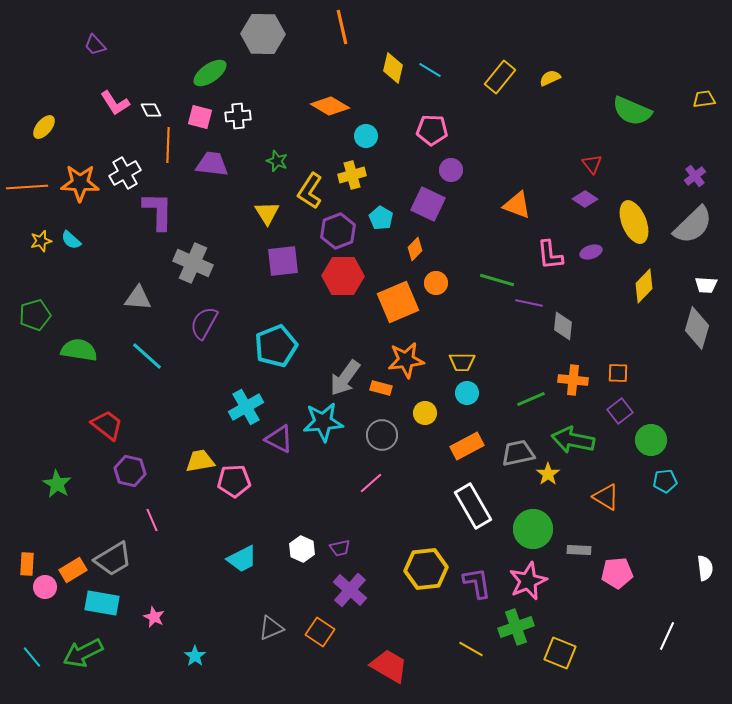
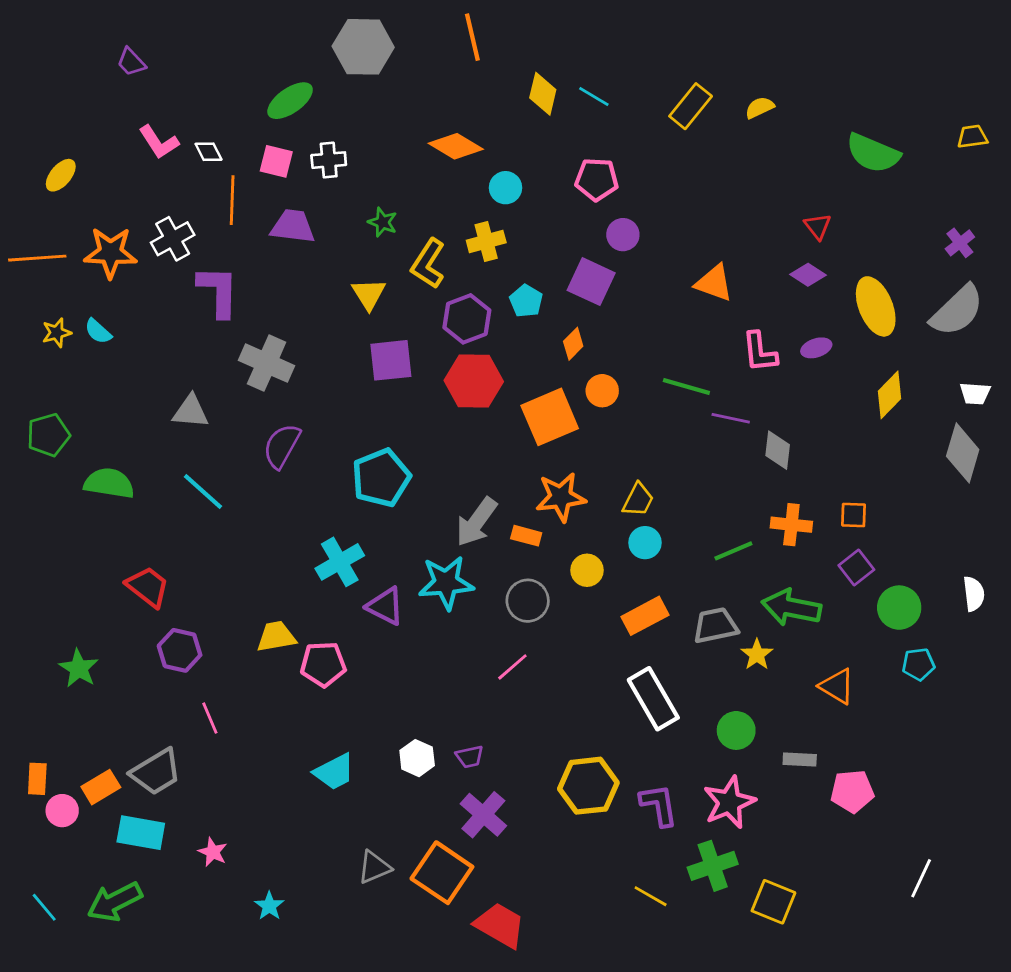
yellow trapezoid: (462, 362) -> (638, 500), turned -64
green circle: (533, 529) -> (736, 730), size x0.7
white semicircle: (705, 568) -> (974, 594), moved
orange square: (320, 632) -> (442, 873), size x1.5
red trapezoid: (389, 666) -> (500, 925), moved

